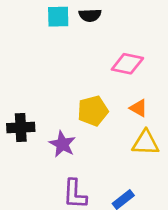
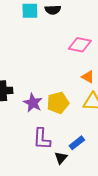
yellow pentagon: (93, 111) -> (58, 103), moved

